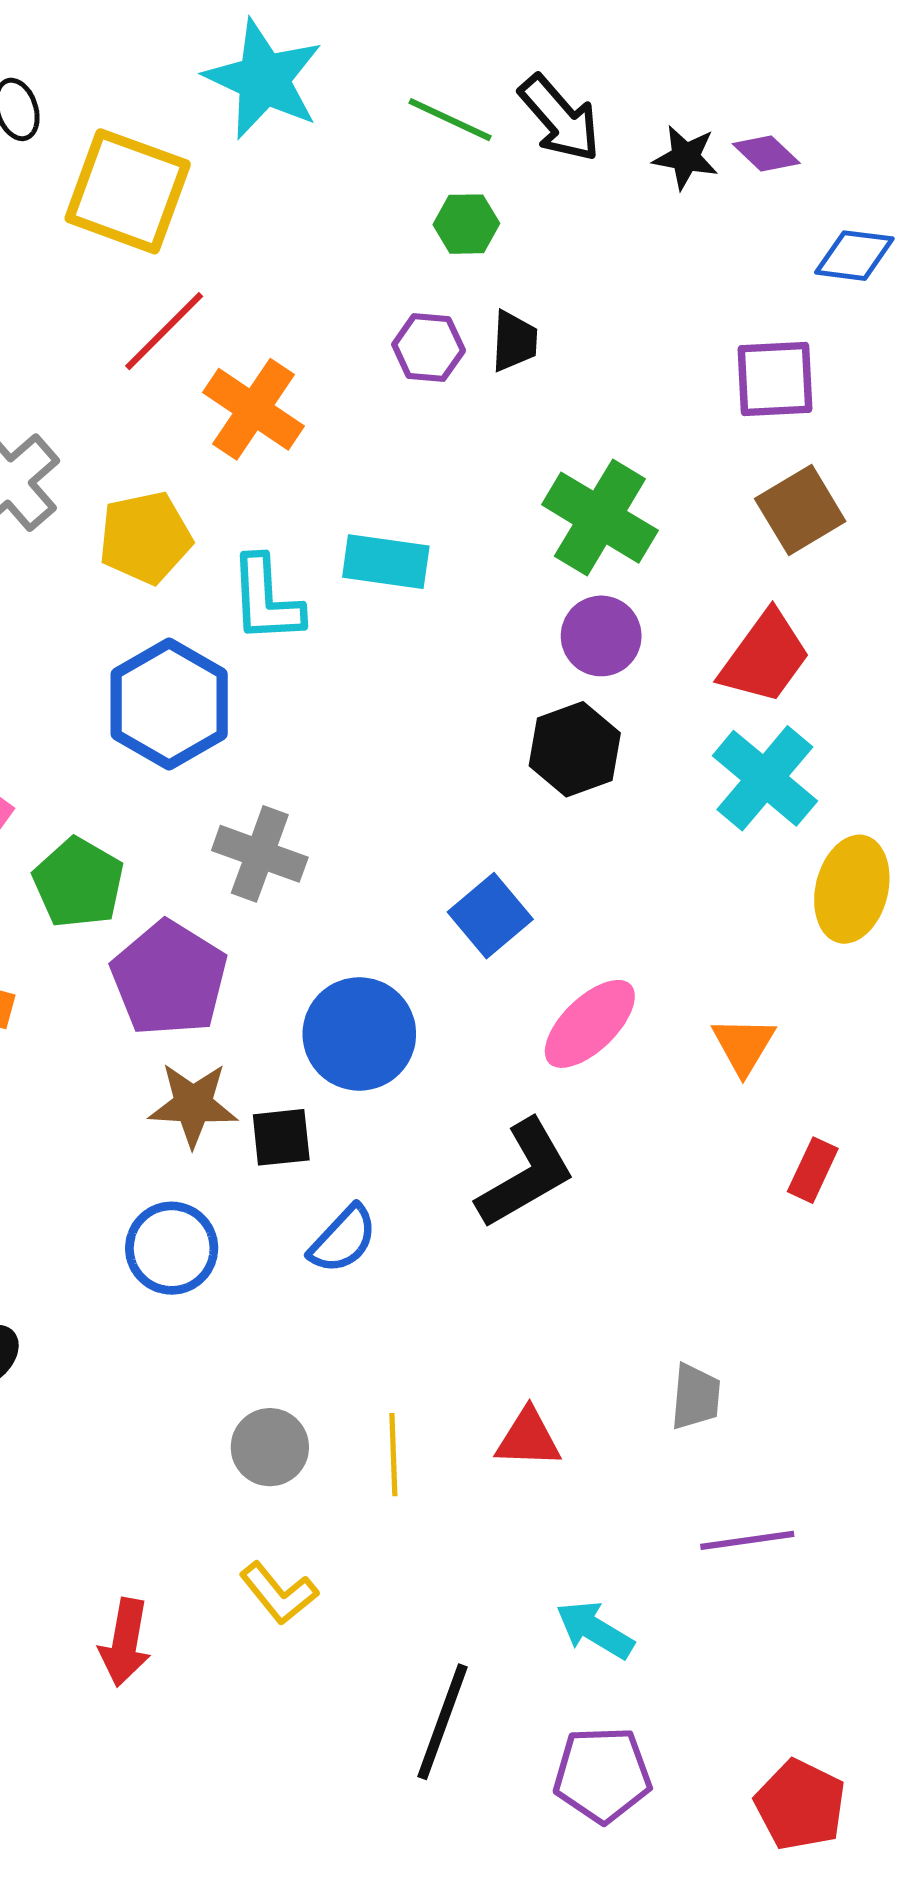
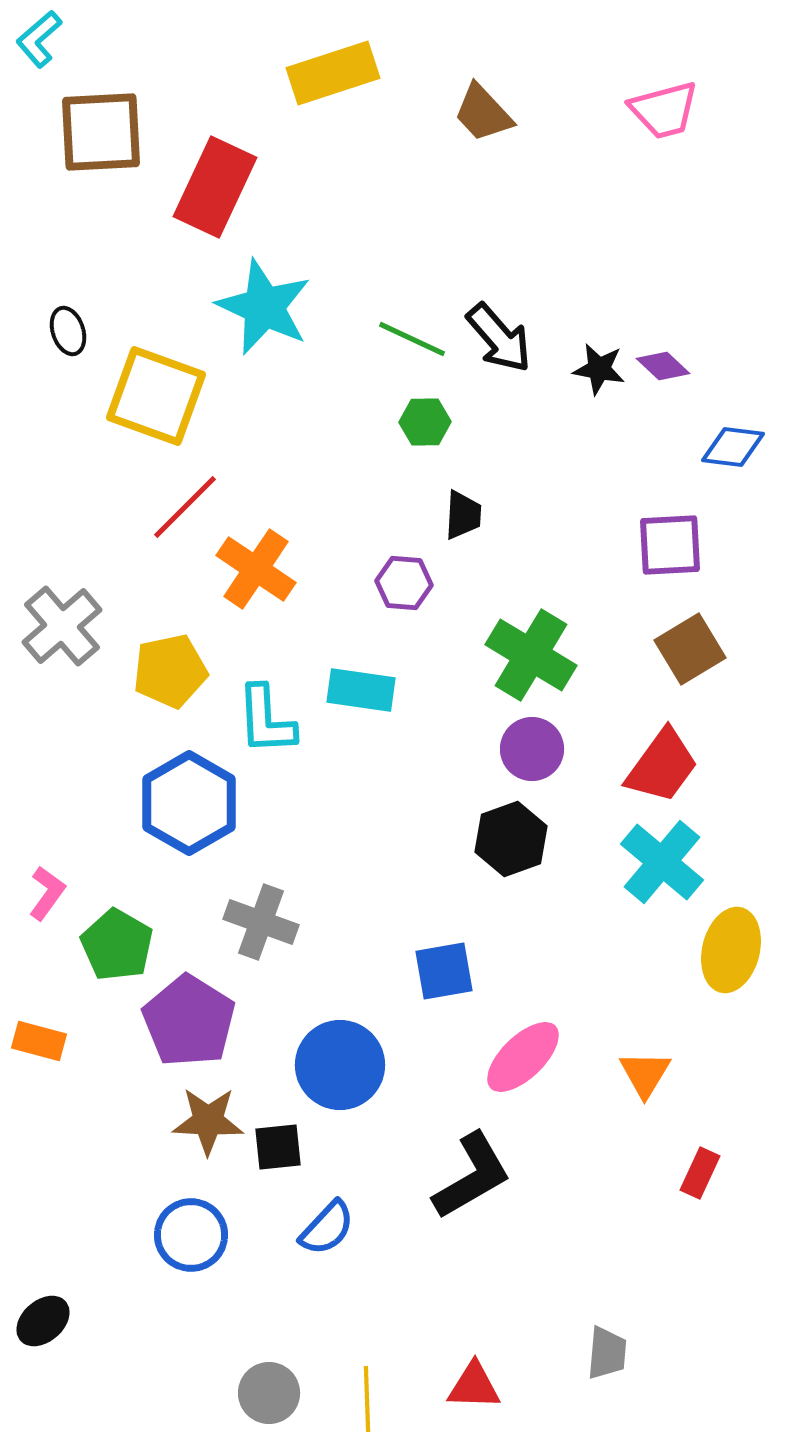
purple hexagon: (429, 348) -> (404, 583), moved
blue square: (490, 916) -> (444, 971), turned 30

